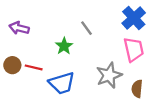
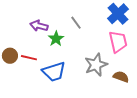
purple arrow: (19, 28) -> (39, 26), moved
brown semicircle: (137, 89) -> (121, 77), turned 105

